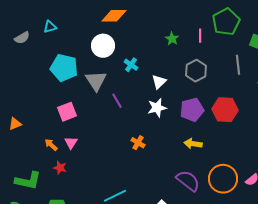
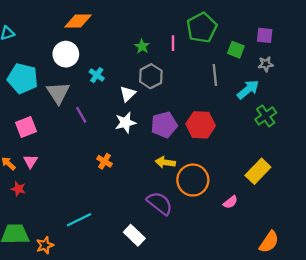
gray hexagon: (196, 71) -> (151, 76), moved
orange circle: (223, 179) -> (193, 180), moved

